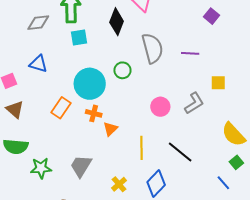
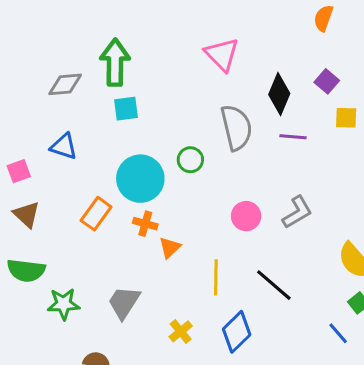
black diamond: (117, 22) -> (279, 94), moved
yellow square: (218, 83) -> (346, 118), moved

